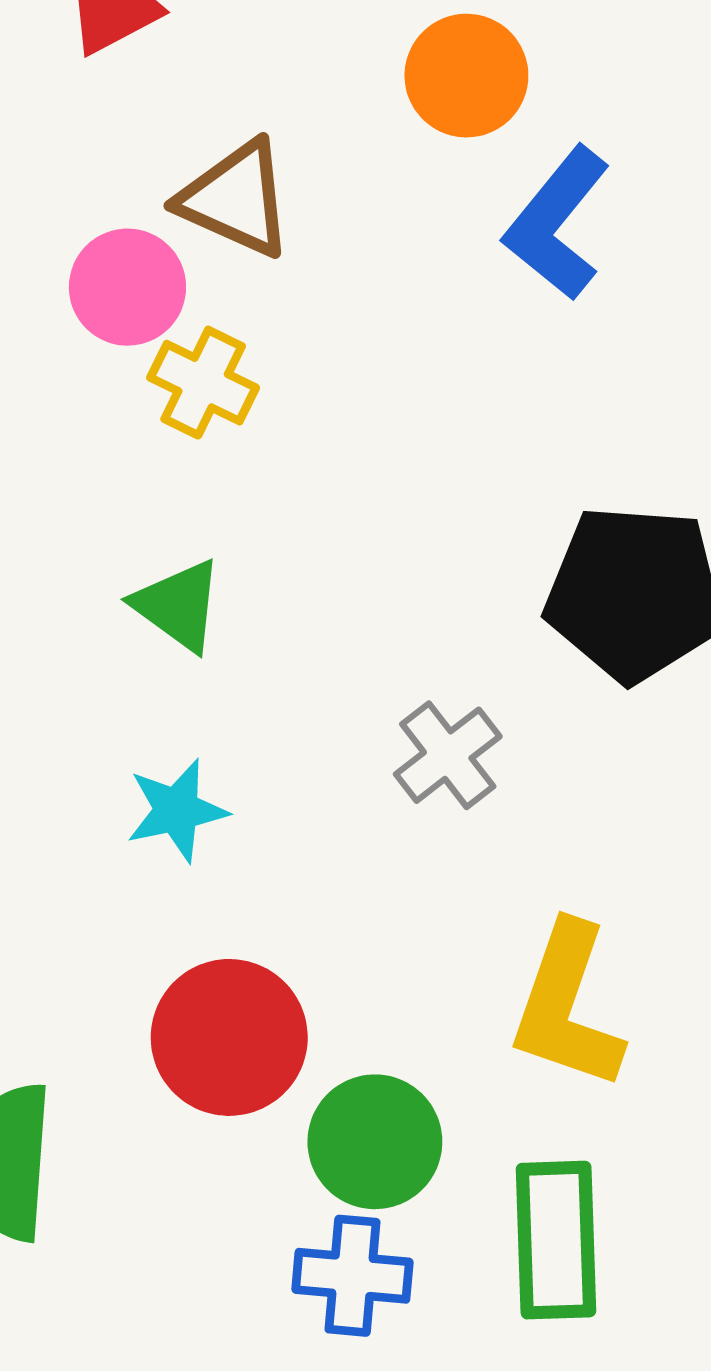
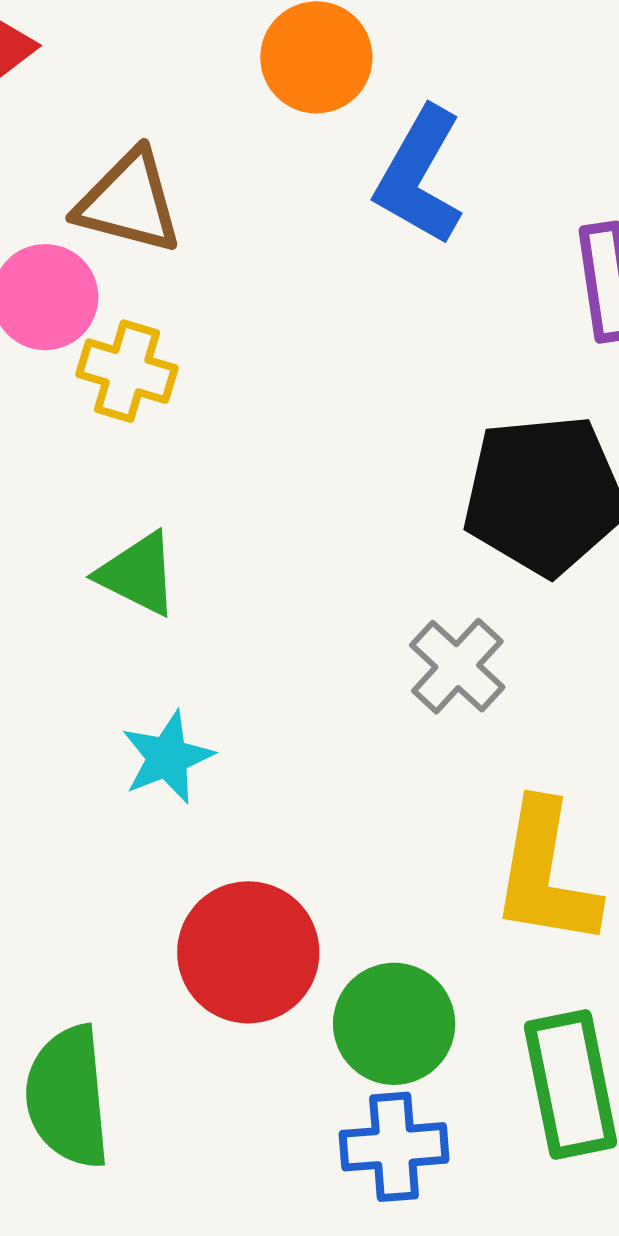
gray cross: (448, 755) -> (457, 666), moved

